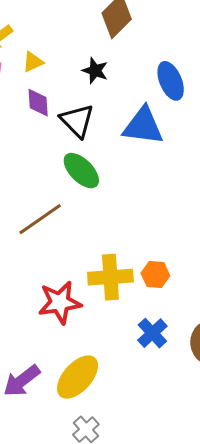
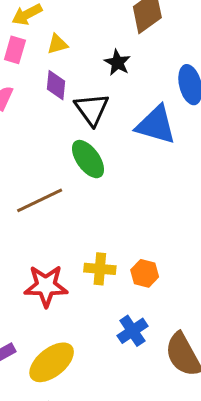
yellow cross: (110, 277) -> (100, 269), size x0.7

